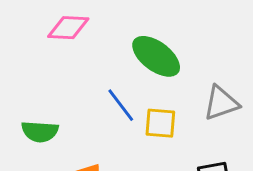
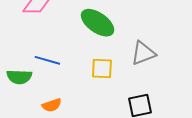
blue line: (121, 105) -> (47, 60), moved, turned -35

